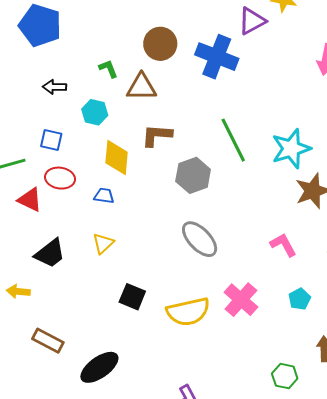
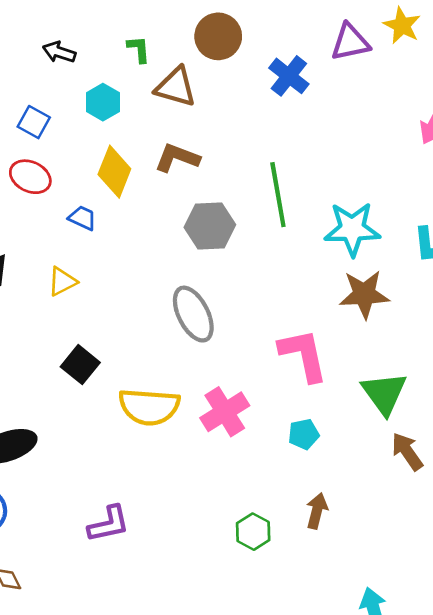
blue cross: (217, 57) -> (289, 76), size x0.7
pink L-shape: (283, 245) -> (303, 355), size x1.5

